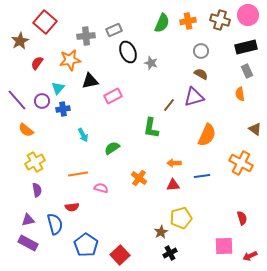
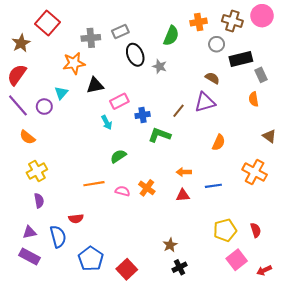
green semicircle: (162, 23) -> (171, 36), moved
black rectangle: (246, 47) -> (241, 59), moved
gray circle: (201, 51) -> (217, 44), moved
red semicircle: (37, 63) -> (17, 75), moved, size x1.5
blue cross: (63, 109) -> (143, 115), moved
green L-shape: (151, 128) -> (159, 135), turned 100
cyan arrow: (83, 135) -> (107, 122), moved
orange semicircle: (207, 135) -> (219, 142), size x0.7
orange line: (78, 174) -> (94, 184), moved
pink semicircle: (101, 188) -> (123, 191), moved
yellow pentagon: (181, 218) -> (225, 230), moved
pink square: (224, 246) -> (237, 260), turned -36

